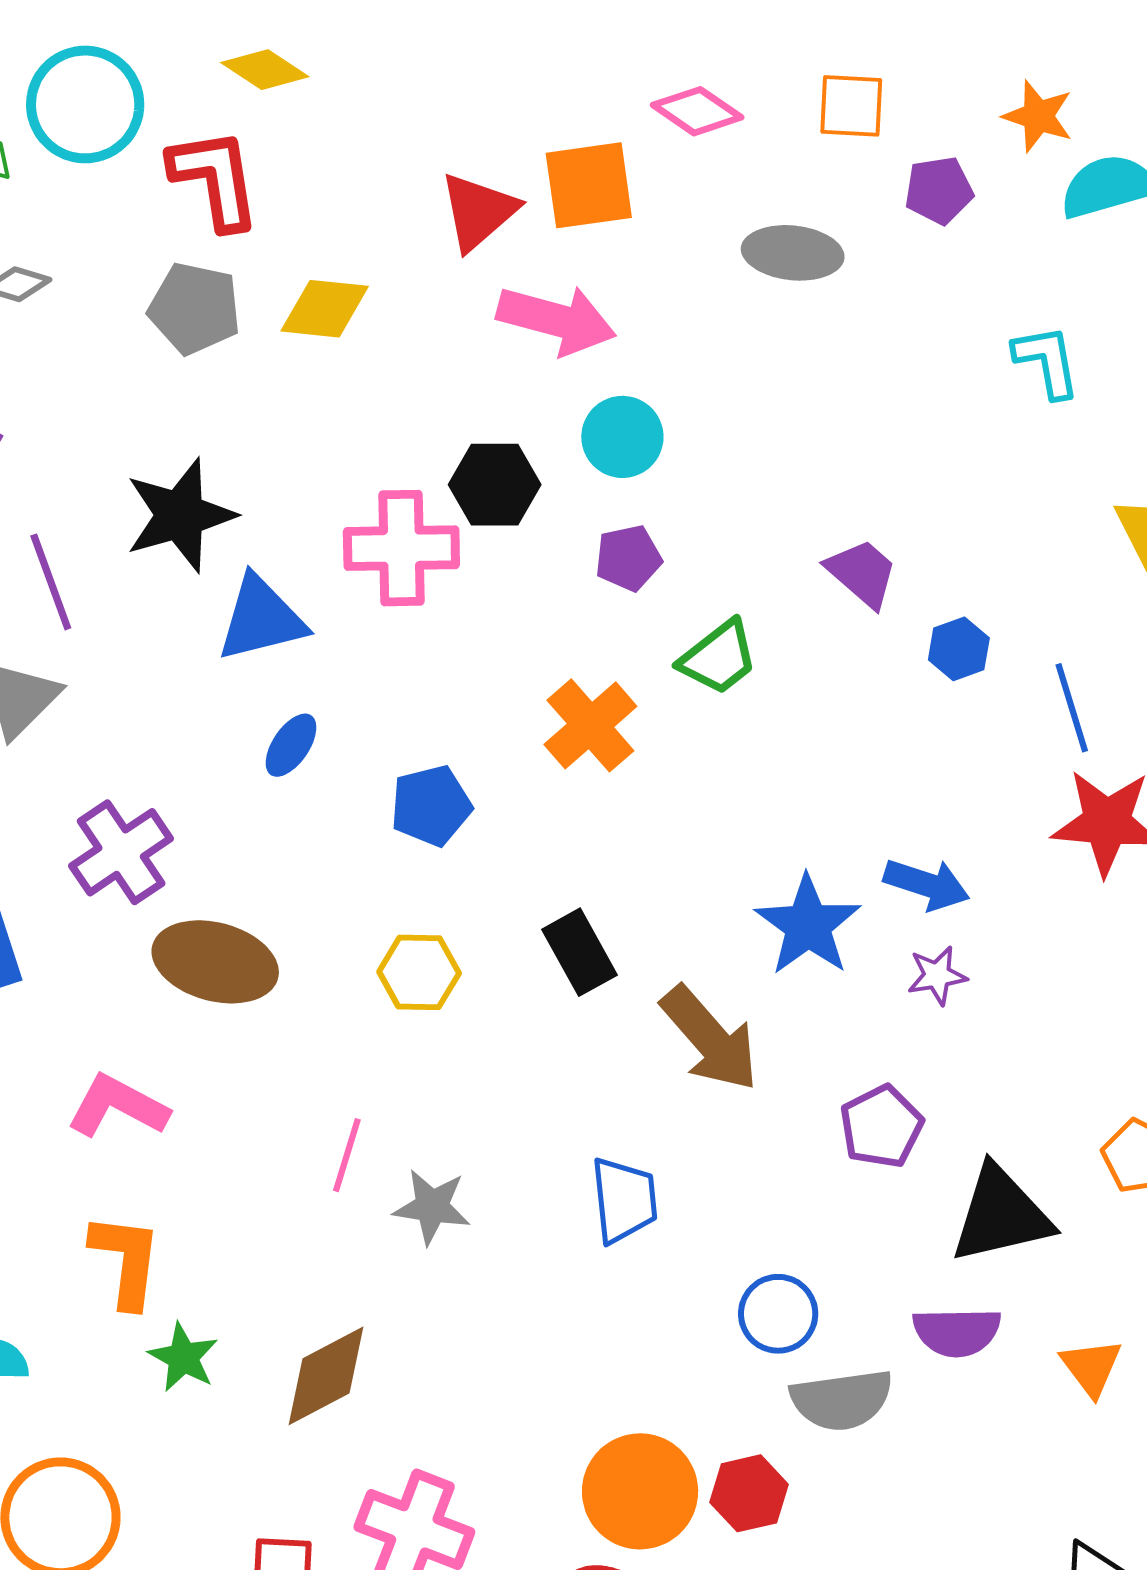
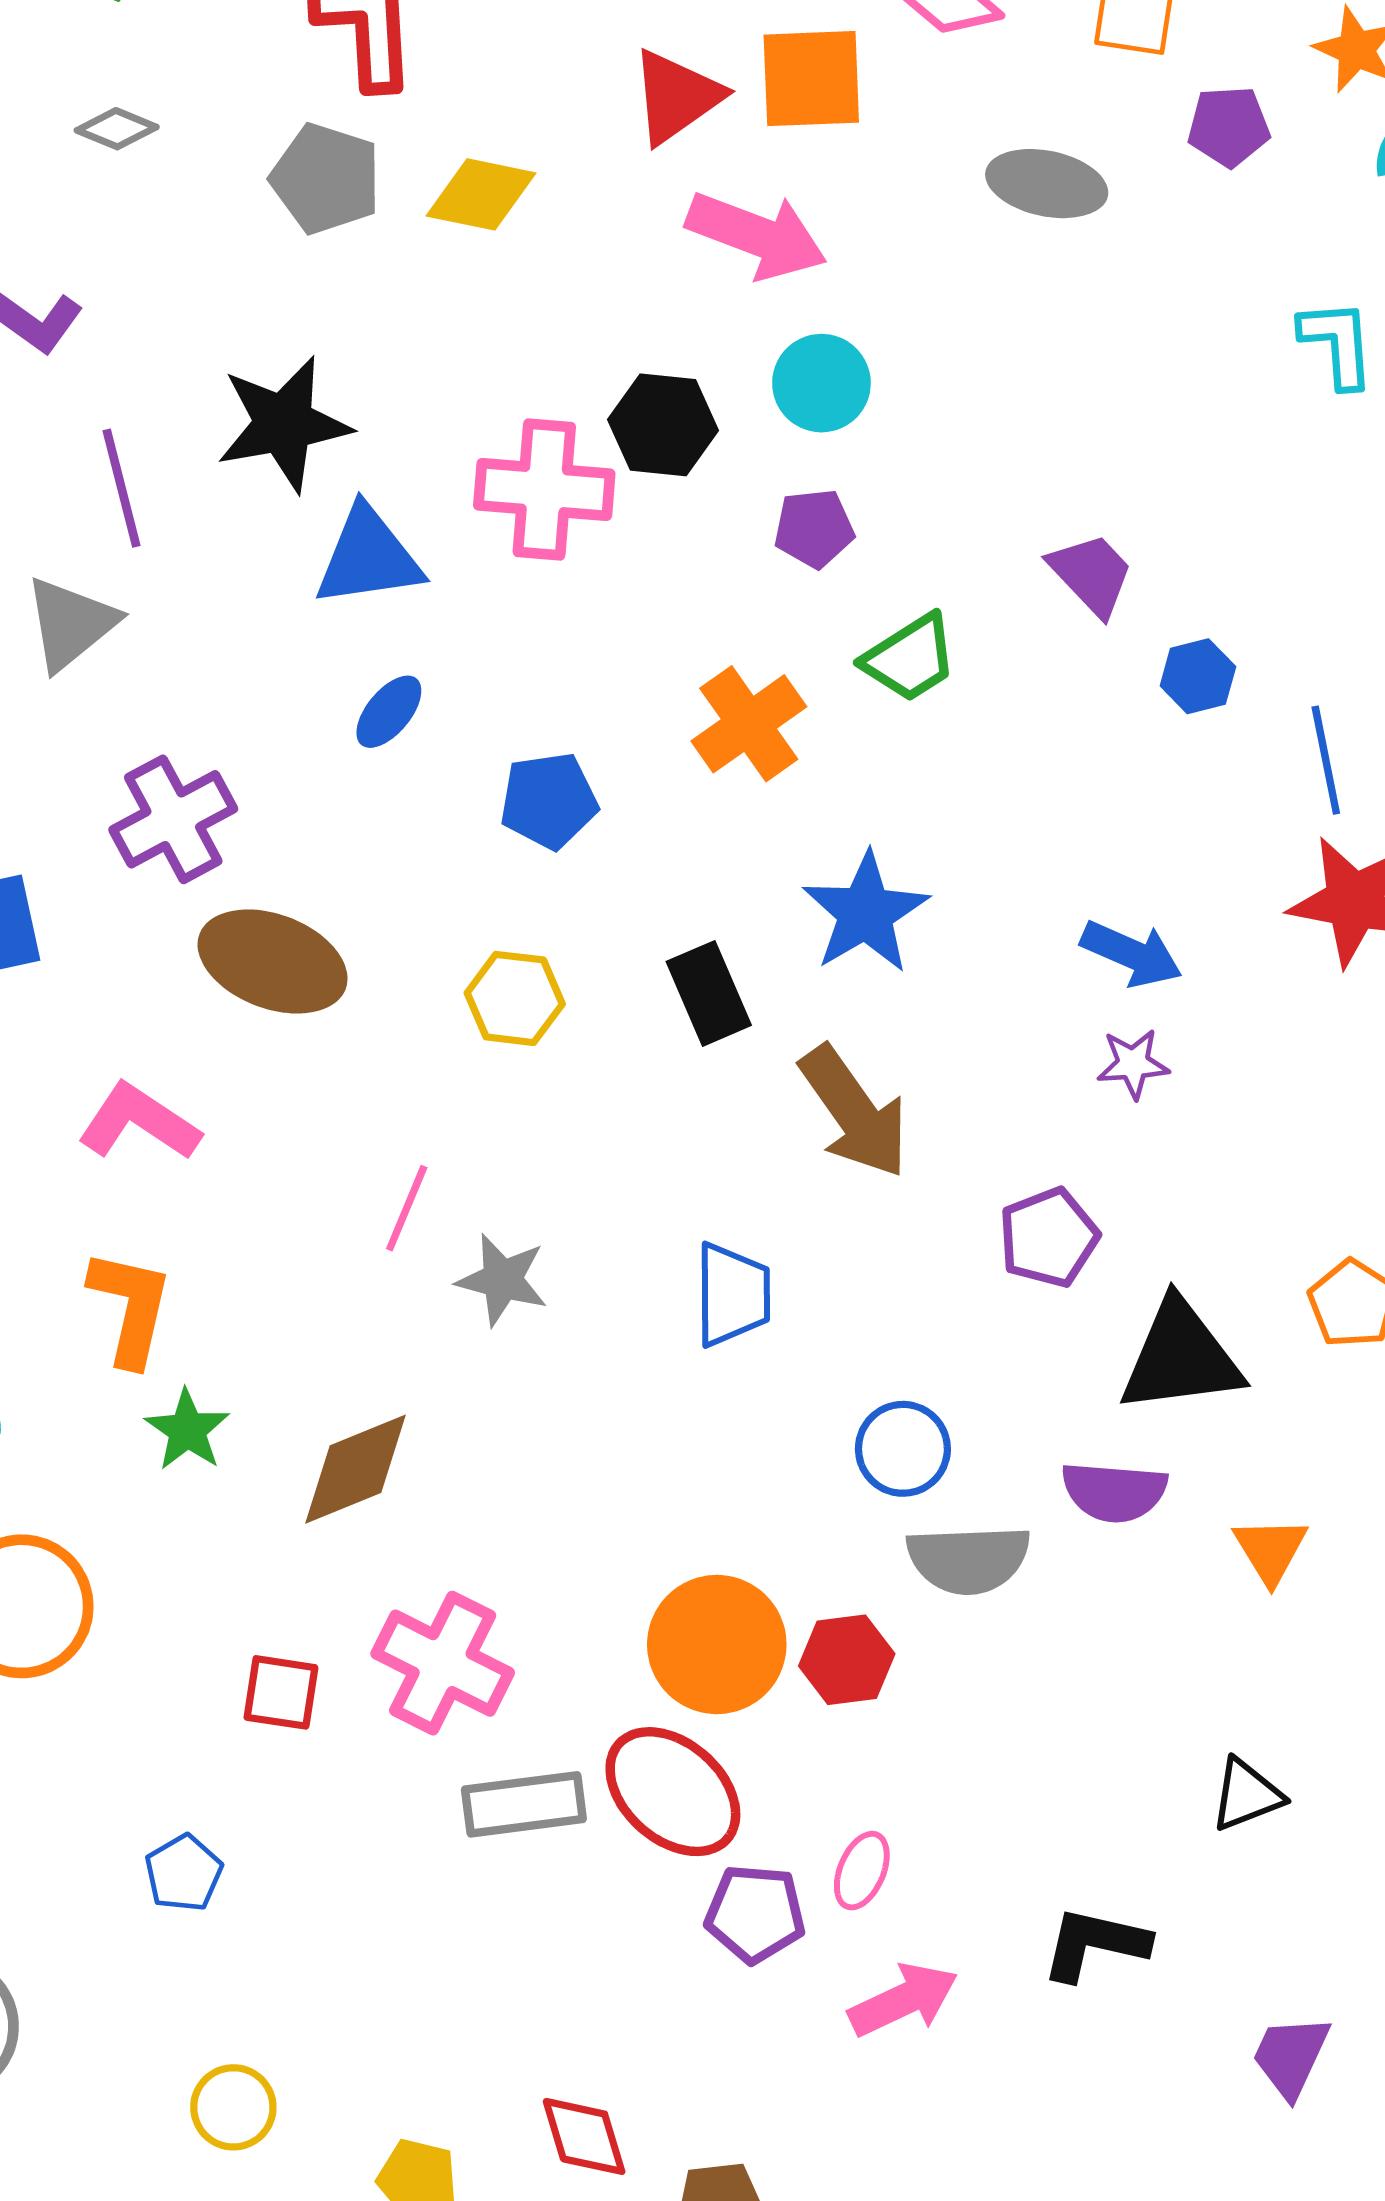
blue star: (808, 925) -> (866, 913), moved

